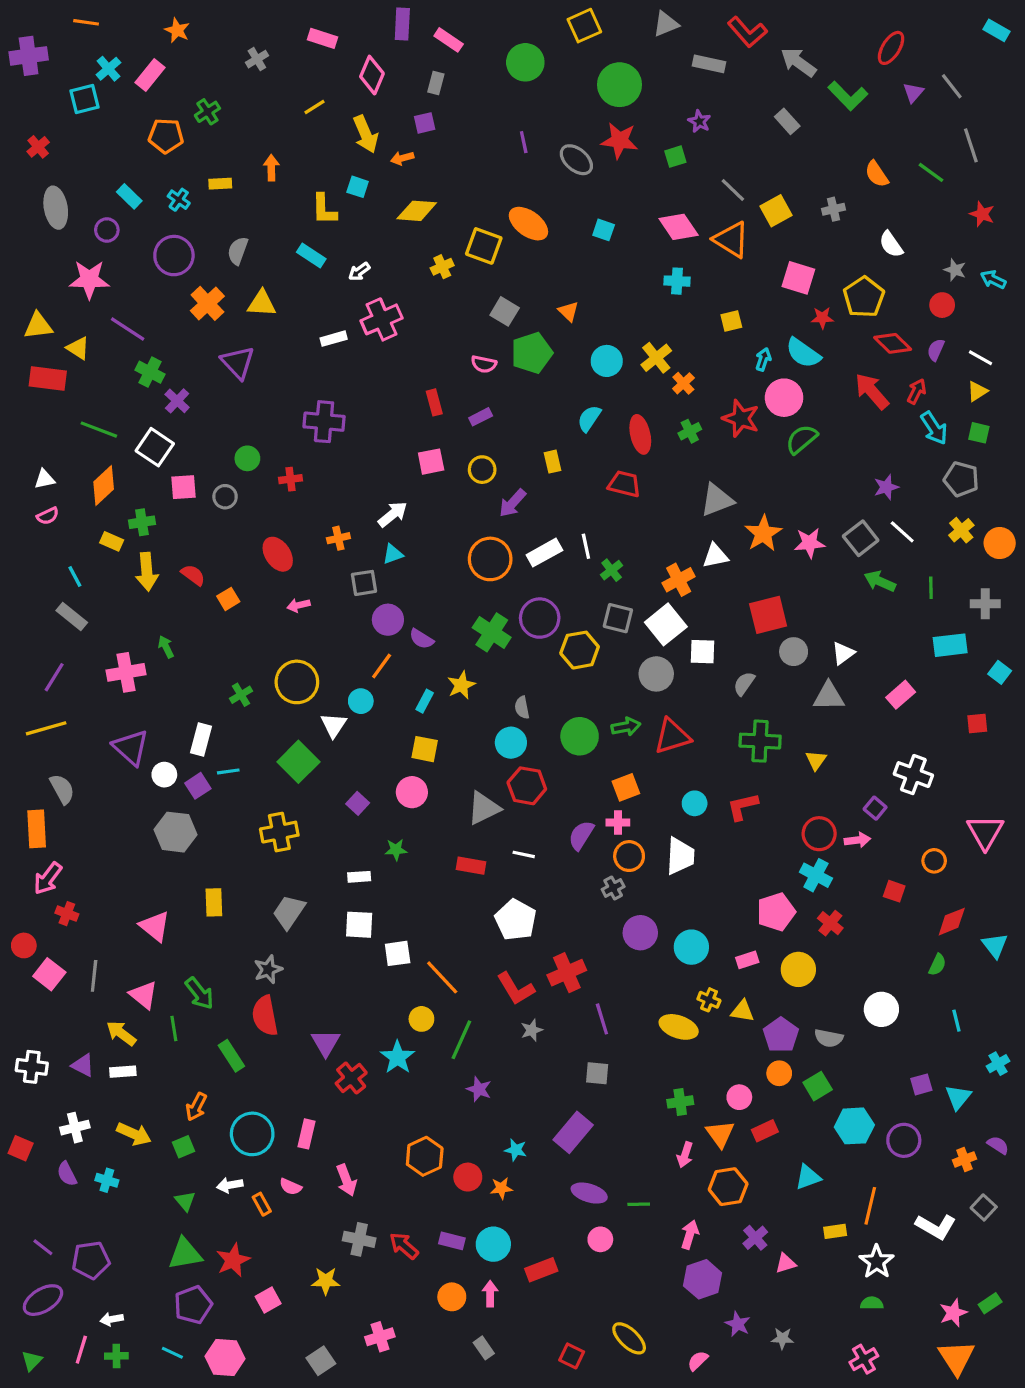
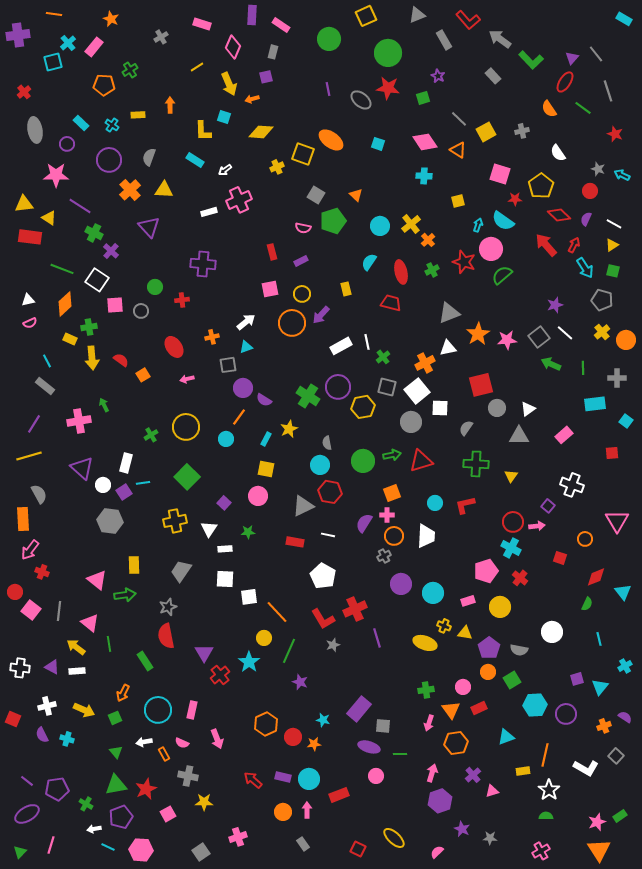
red ellipse: (891, 48) -> (565, 82), moved
gray rectangle: (709, 64) -> (444, 40), turned 48
orange triangle: (731, 240) -> (458, 150), size x0.7
orange circle: (490, 559) -> (292, 323), moved
white triangle: (334, 725) -> (209, 529), moved
green arrow: (199, 993) -> (125, 595), moved, turned -60
gray square: (597, 1073) -> (383, 726), moved
gray cross: (359, 1239) -> (188, 776), moved
white arrow: (112, 1319) -> (94, 829), moved
green cross: (116, 1356) -> (86, 804), moved, turned 32

